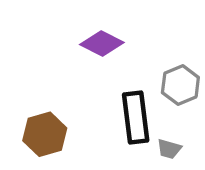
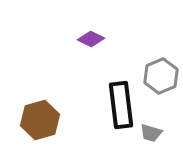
purple diamond: (102, 44) -> (91, 39), size x0.7

